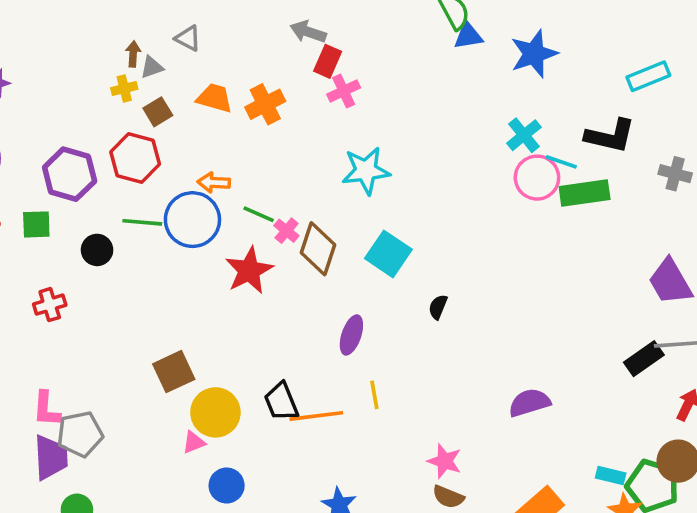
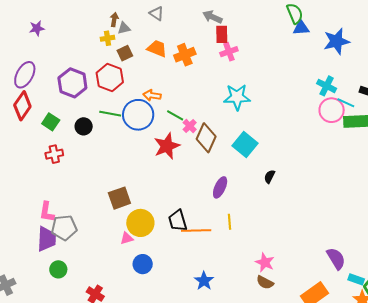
gray triangle: (188, 38) -> (157, 13), moved
red rectangle: (328, 61) -> (222, 34), turned -30
cyan cross: (524, 135) -> (327, 86), turned -30
green square: (36, 224) -> (51, 122), moved, turned 30
purple semicircle: (529, 403) -> (336, 259), moved, turned 70

